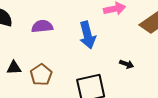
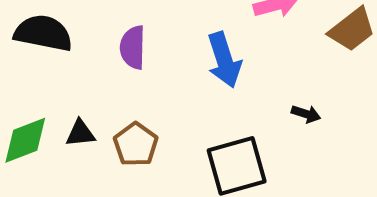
purple semicircle: (42, 26) -> (133, 47), turned -80

